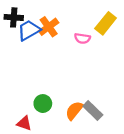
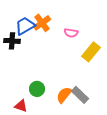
black cross: (14, 17) -> (12, 41), moved
yellow rectangle: (106, 23) -> (91, 52), moved

